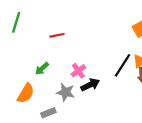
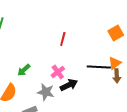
red line: (57, 35) -> (63, 39), moved, turned -64
black line: (122, 65) -> (99, 67), turned 60

